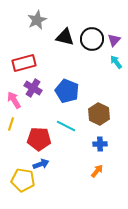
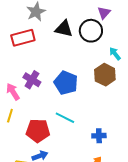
purple triangle: (114, 40) -> (104, 13), moved
red rectangle: (24, 63) -> (23, 38), moved
brown hexagon: (99, 114) -> (105, 75), moved

